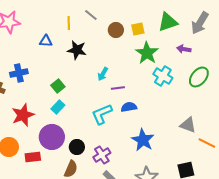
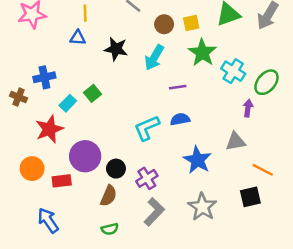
yellow line: (69, 23) -> (85, 13), moved
purple arrow: (184, 49) -> (248, 108), moved, turned 88
cyan arrow: (103, 74) -> (154, 58), moved, size x1.5
cyan cross: (163, 76) -> (233, 71), moved
purple line: (118, 88) -> (178, 87), moved
cyan rectangle: (58, 107) -> (68, 103), moved
gray triangle: (188, 125) -> (236, 141), moved, turned -30
orange line: (207, 143) -> (263, 170), moved

